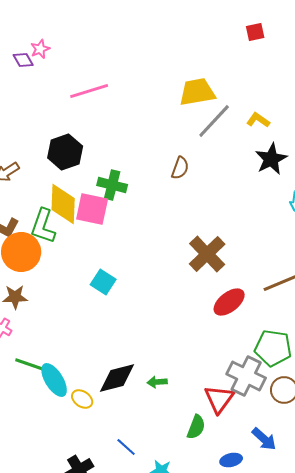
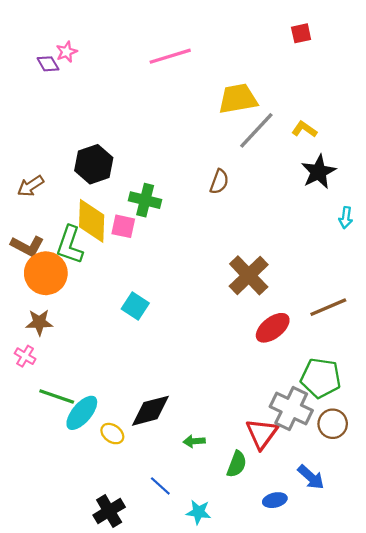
pink line: (89, 91) -> (170, 56), moved
pink square: (92, 209) -> (123, 226), size x0.7
cyan ellipse: (54, 380) -> (82, 413), turned 72
green arrow: (157, 382) -> (194, 441), moved

